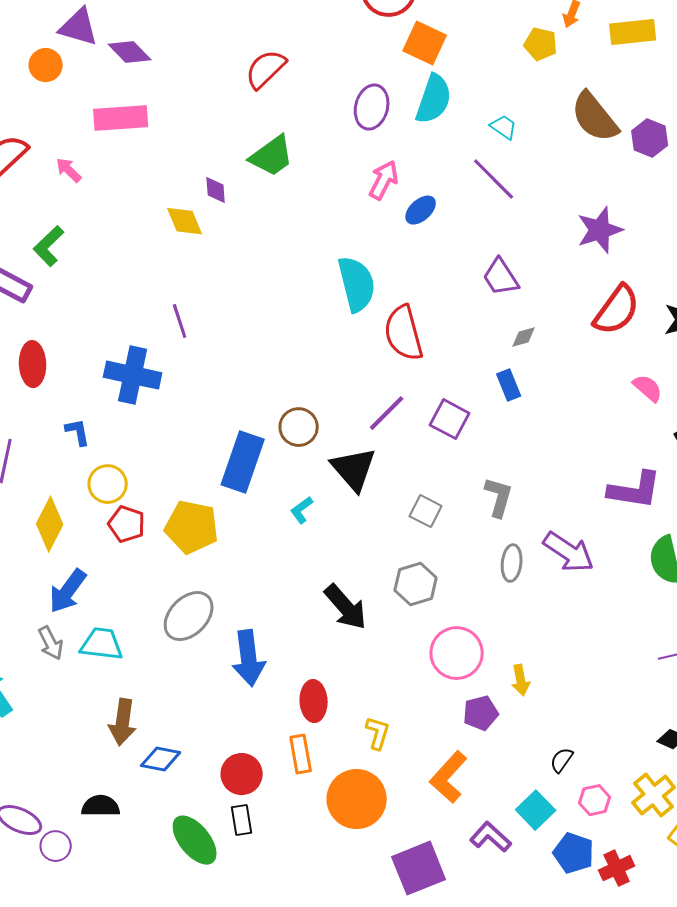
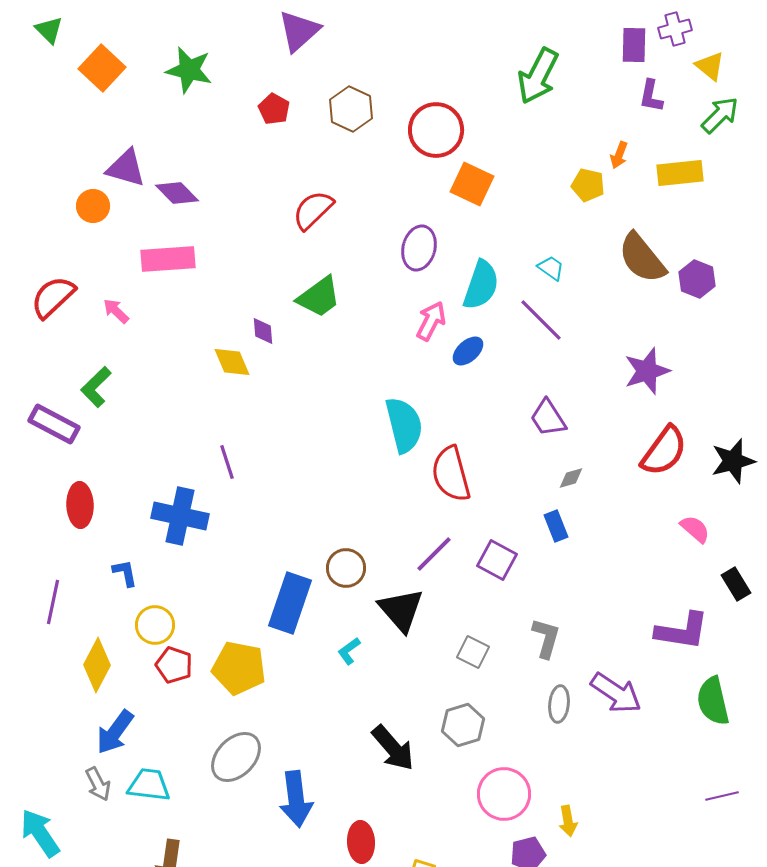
cyan semicircle: (434, 99) -> (481, 285), moved

